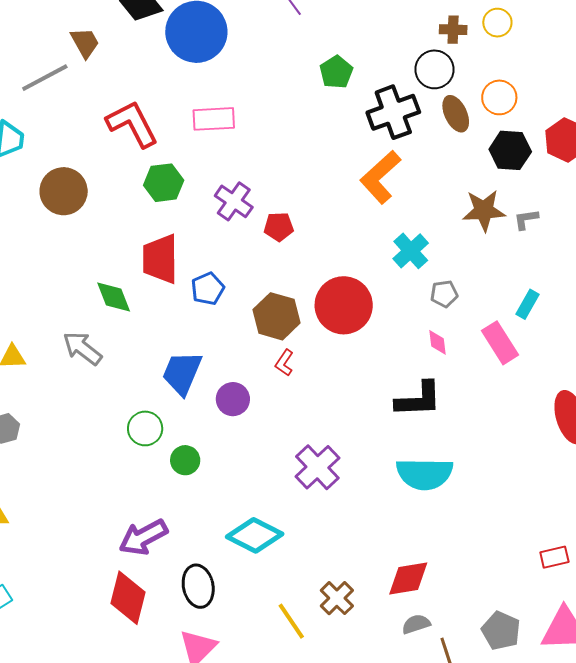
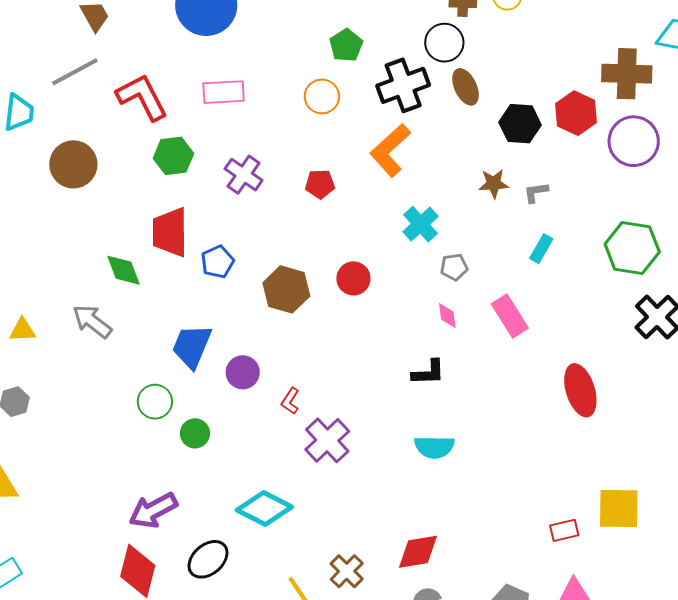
gray line: (45, 78) -> (75, 72), moved
orange circle: (499, 97) -> (322, 96), moved
brown star: (484, 210) -> (494, 184), size x0.7
red pentagon: (279, 227) -> (320, 184), moved
cyan rectangle: (527, 304) -> (541, 249), moved
red circle: (344, 305) -> (353, 278), size x0.6
red L-shape: (284, 363) -> (290, 401), moved
black L-shape: (419, 399) -> (428, 372), size x0.7
cyan semicircle: (425, 474) -> (434, 447), size x0.7
black ellipse: (198, 586) -> (208, 559), turned 60

